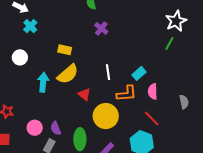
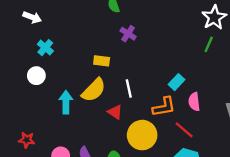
cyan cross: (30, 26) -> (45, 48), moved
yellow rectangle: (65, 50) -> (102, 61), moved
white line: (108, 72) -> (129, 89), moved
red line: (152, 118) -> (184, 130), moved

